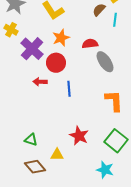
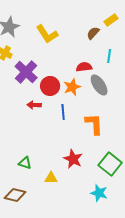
cyan line: (115, 20) -> (109, 56), moved
orange star: (61, 38) -> (72, 87), moved
orange L-shape: (114, 101) -> (94, 124), moved
brown diamond: (35, 167) -> (15, 195), moved, turned -35

